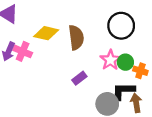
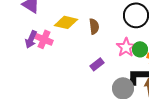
brown semicircle: (76, 37) -> (94, 26), size x0.7

